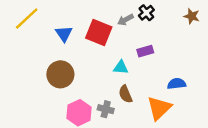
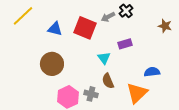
brown star: (192, 16) -> (165, 26), moved
blue triangle: (64, 34) -> (55, 29), turned -42
cyan triangle: (121, 67) -> (104, 58), turned 48

